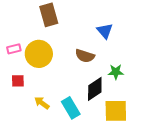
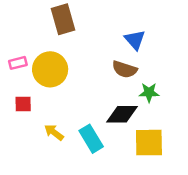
brown semicircle: (85, 56) -> (125, 69), moved
black diamond: (95, 89) -> (122, 114), turned 35

